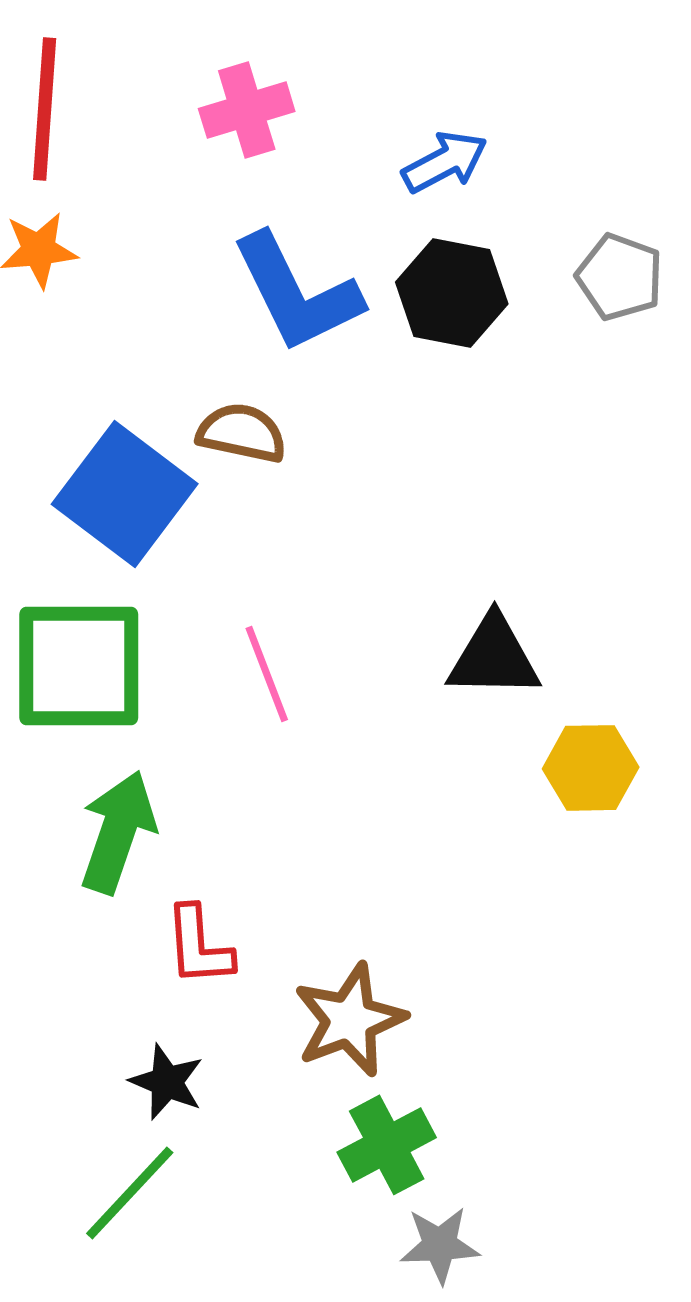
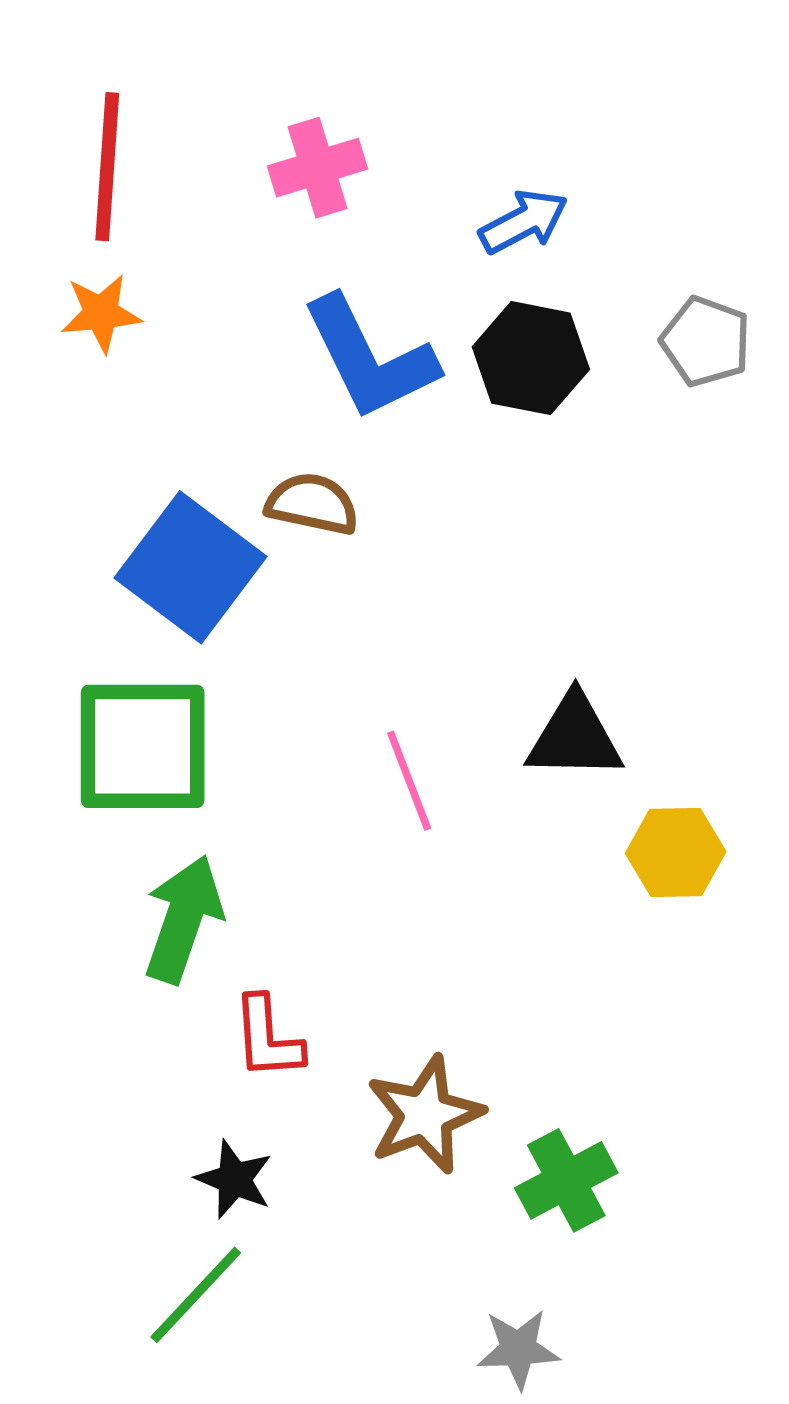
pink line: (267, 674) -> (409, 781), moved
green cross: (387, 1145) -> (566, 1180), moved

